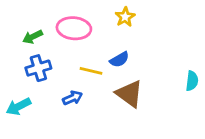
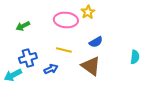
pink ellipse: (74, 28) -> (66, 20), moved
blue semicircle: (119, 60) -> (96, 42), moved
blue cross: (38, 68) -> (28, 58), moved

